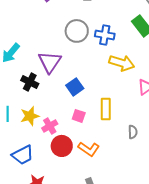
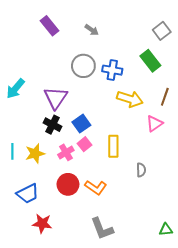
black cross: (30, 82) -> (53, 125), moved
pink square: (79, 116) -> (84, 144), moved, turned 32
pink cross: (50, 126) -> (66, 152), moved

